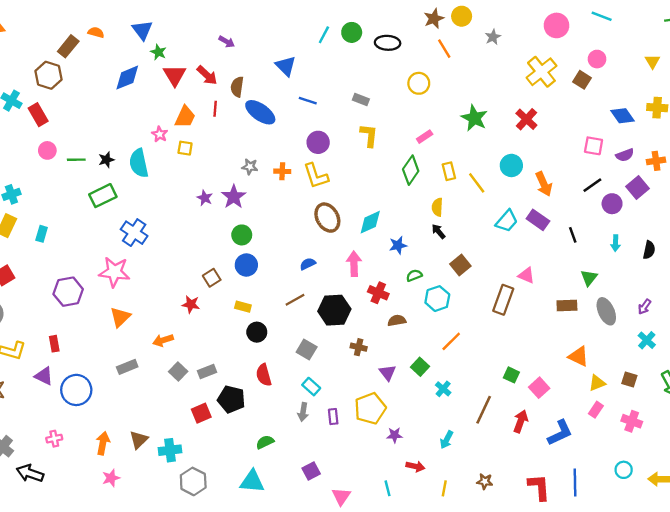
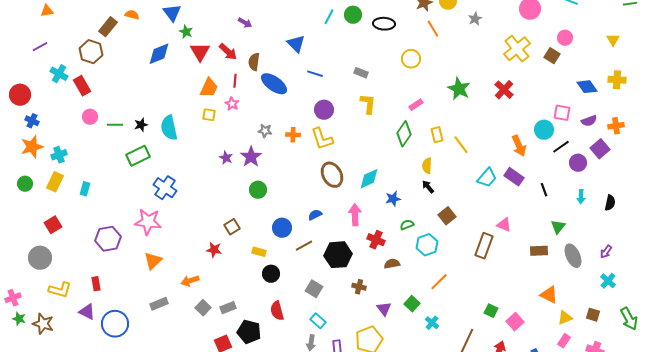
pink star: (160, 134) -> (232, 104), moved
cyan circle: (511, 165) -> (544, 130), moved
blue circle: (246, 265) -> (282, 228), moved

